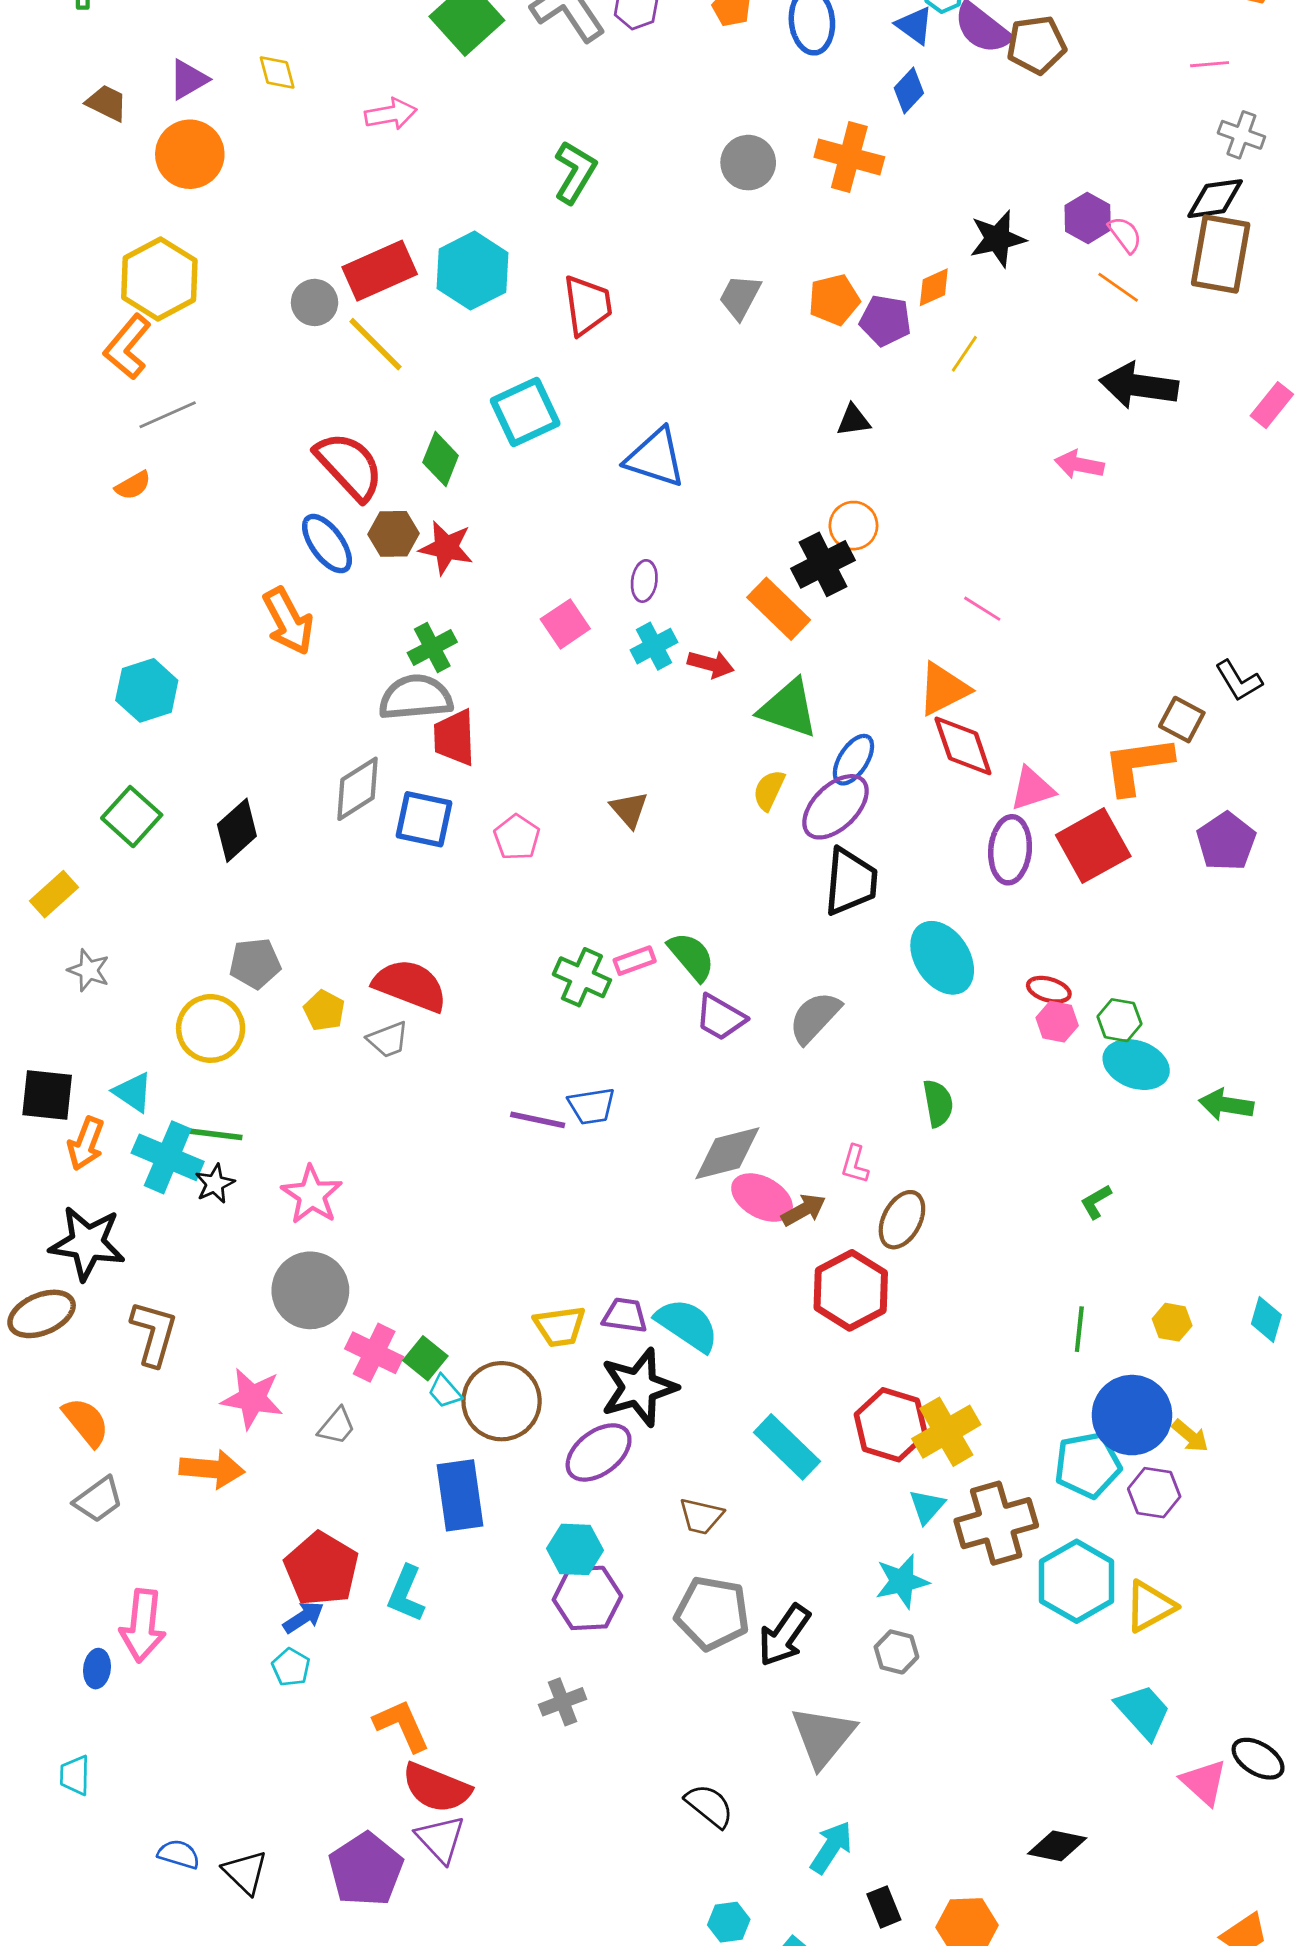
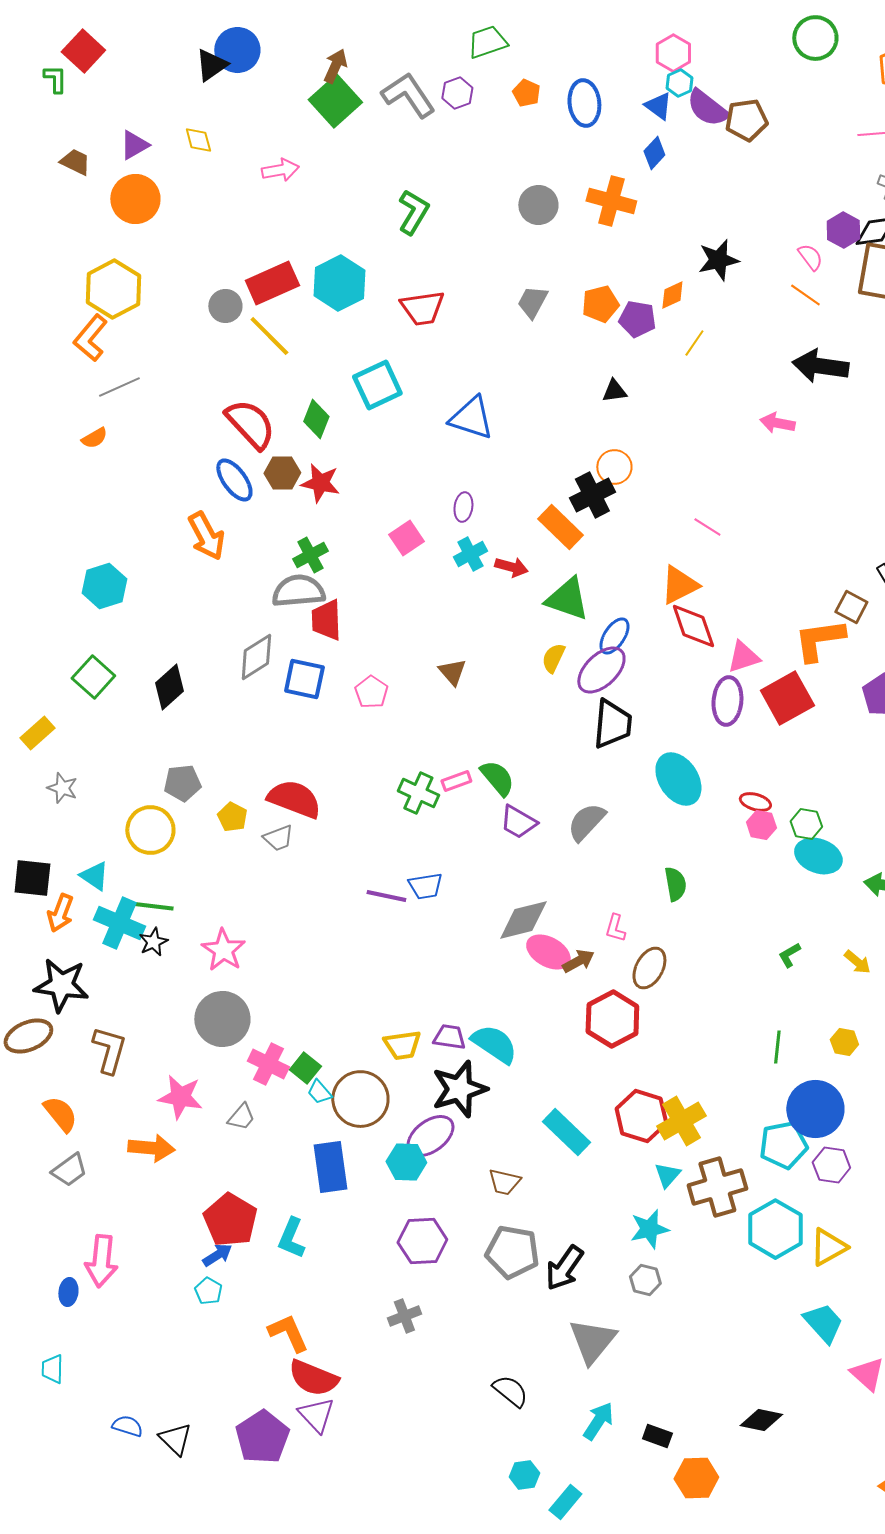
purple hexagon: (1088, 218) -> (843, 230), moved
red trapezoid: (587, 305) -> (422, 308), turned 90
yellow arrow: (1190, 1436) -> (857, 962), moved
cyan hexagon: (575, 1549) -> (406, 1162), moved
black rectangle: (884, 1907) -> (657, 1436), moved, turned -48

